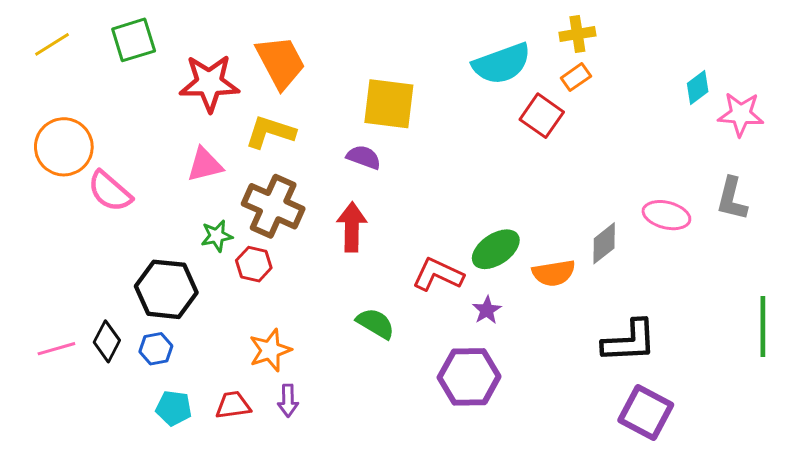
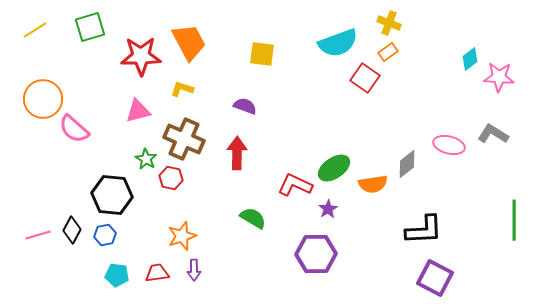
yellow cross: (577, 34) -> (389, 23), turned 30
yellow square: (389, 104) -> (262, 54), moved, size x0.7
yellow L-shape: (270, 132) -> (182, 89), size x0.7
gray L-shape: (732, 199) -> (493, 134), turned 108
green star: (217, 236) -> (146, 159), turned -30

